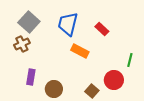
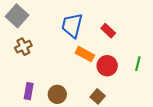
gray square: (29, 22) -> (17, 16), moved
purple rectangle: (31, 77) -> (29, 91), moved
red circle: (114, 80) -> (107, 66), moved

